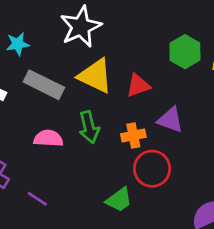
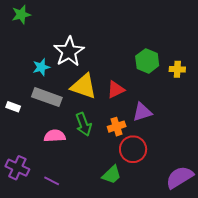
cyan star: (18, 44) -> (41, 67), moved
purple triangle: (170, 120) -> (142, 112), turned -30

